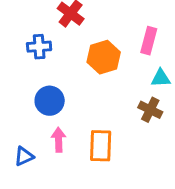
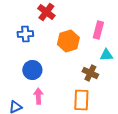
brown cross: (150, 110) -> (90, 73), moved
orange rectangle: (101, 146) -> (81, 100), moved

